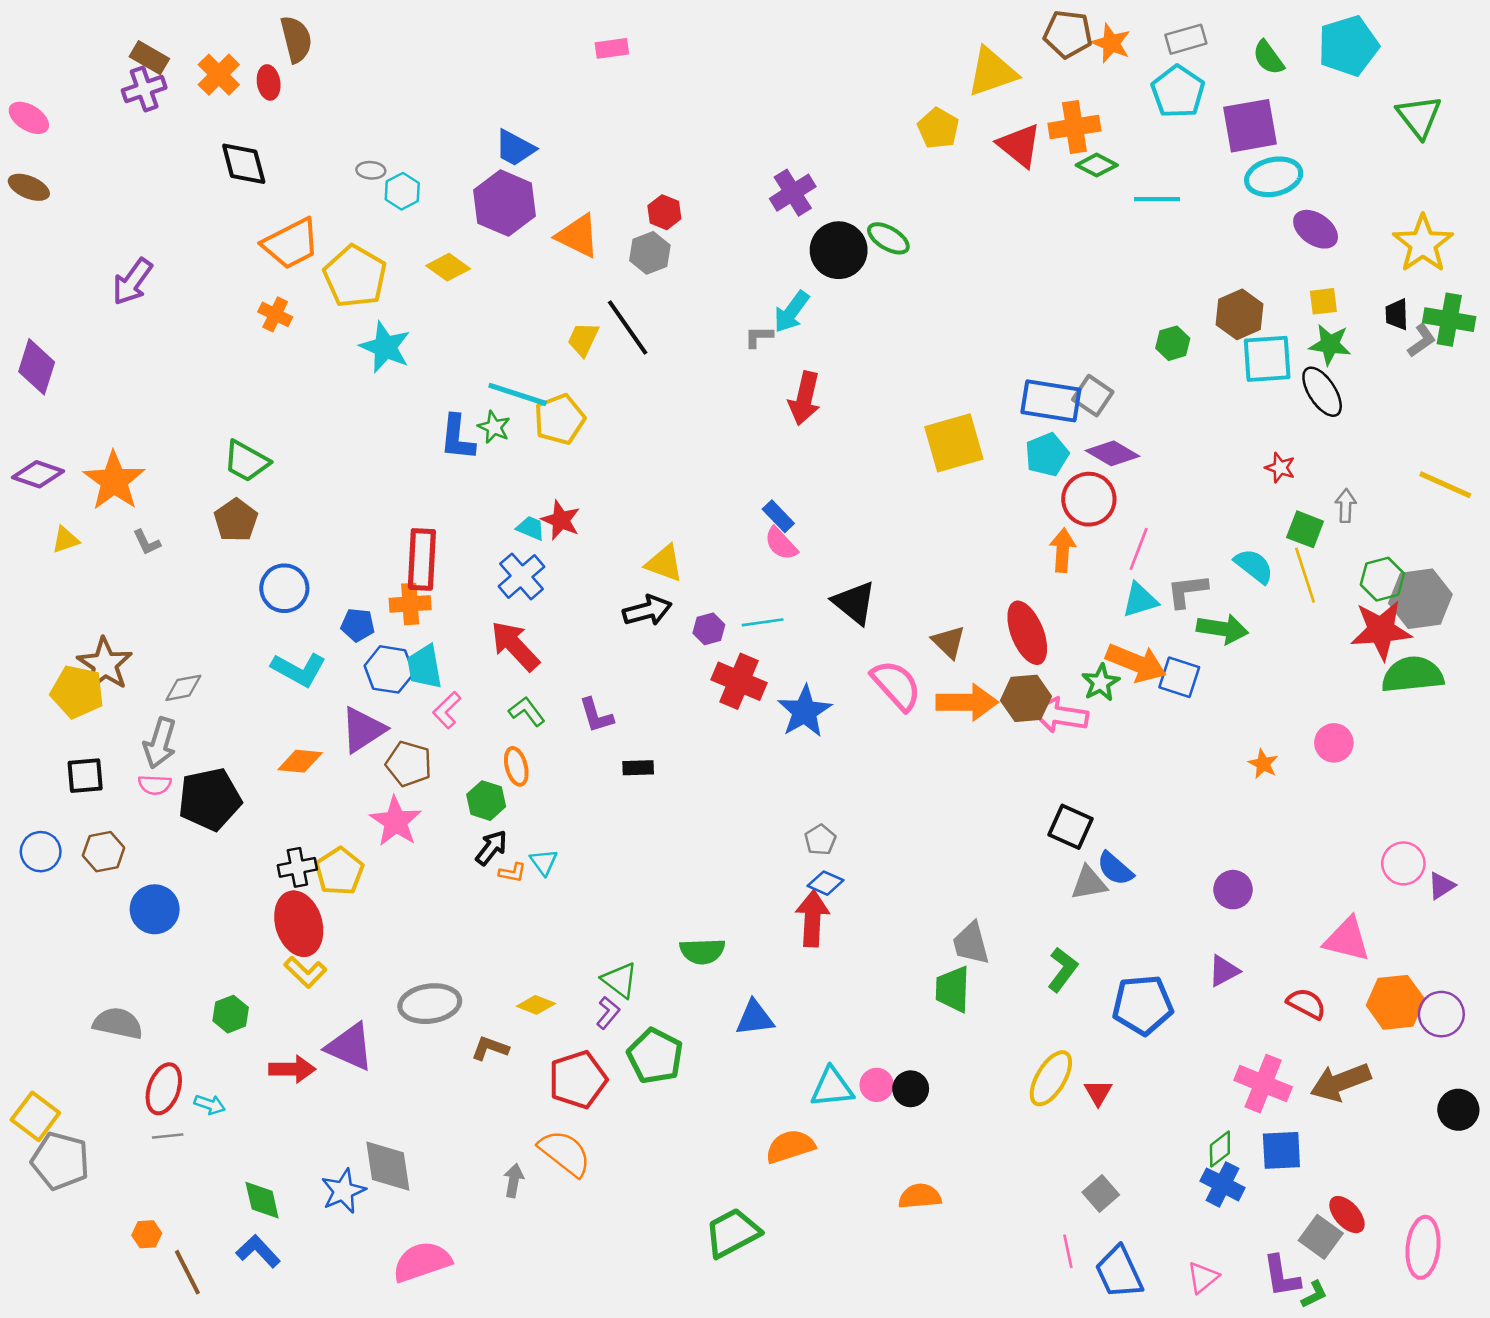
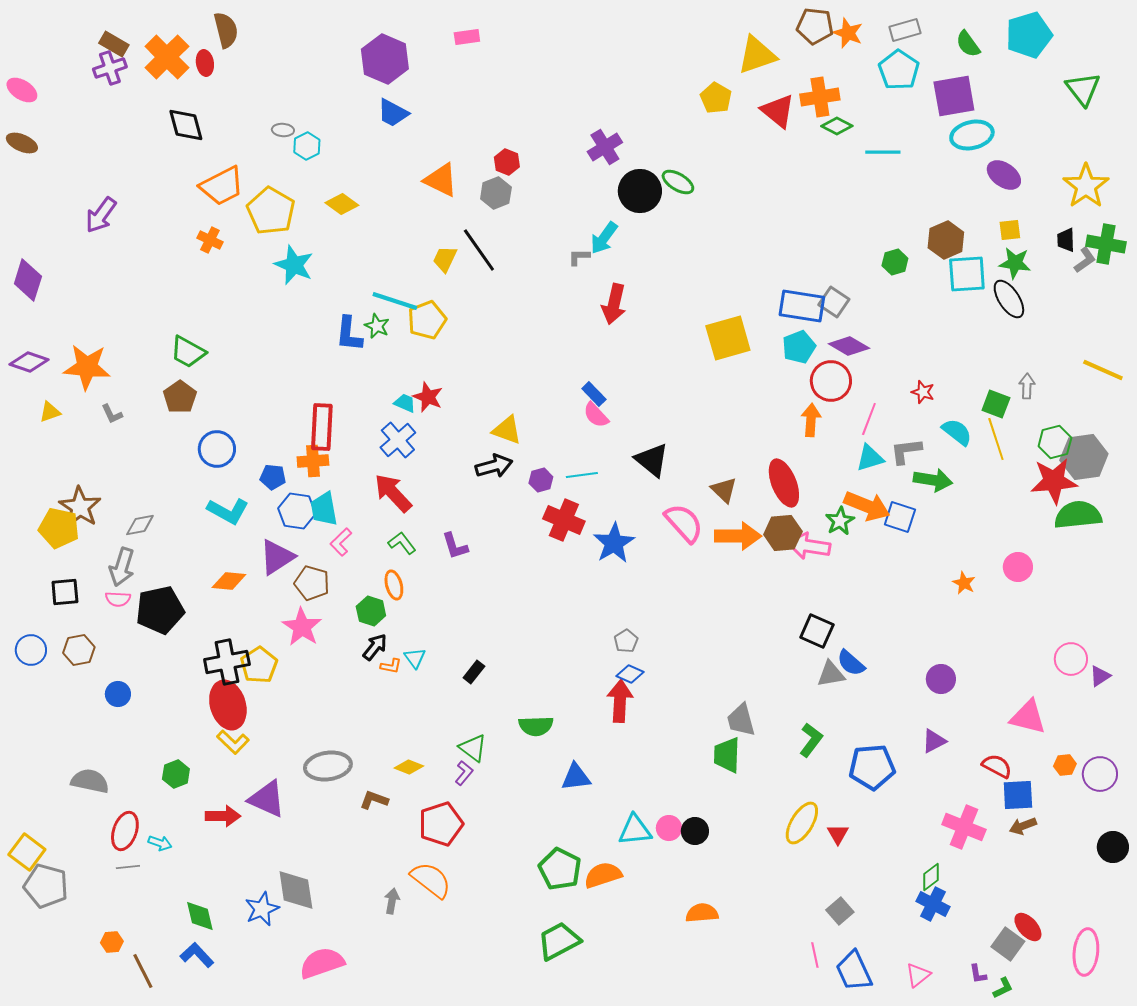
orange cross: (219, 75) -> (167, 57), size x1.4
purple hexagon: (504, 203) -> (385, 59), moved
red star: (1280, 468) -> (923, 392), moved
orange star: (114, 481) -> (87, 367), turned -30
black rectangle: (638, 768) -> (474, 672), moved, turned -50
black cross: (297, 867) -> (227, 662), size x1.5
blue circle: (155, 909) -> (118, 694), size x0.7
orange hexagon: (1395, 1002) -> (1065, 765), size x0.5
green pentagon: (655, 1056) -> (560, 869), moved
brown arrow: (1340, 1082) -> (1023, 826), size x0.6
blue square: (1281, 1150) -> (1018, 795), moved
purple L-shape: (1281, 1276) -> (978, 974), size x0.6

